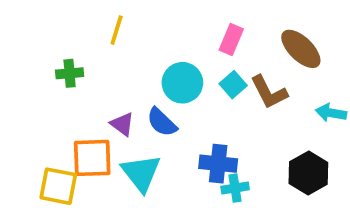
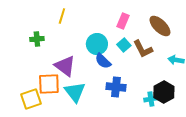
blue semicircle: (162, 122) -> (103, 61), moved
purple triangle: (122, 124) -> (65, 66), size x1.6
yellow square: (58, 186) -> (31, 99), turned -30
cyan cross: (235, 188) -> (151, 99), moved

